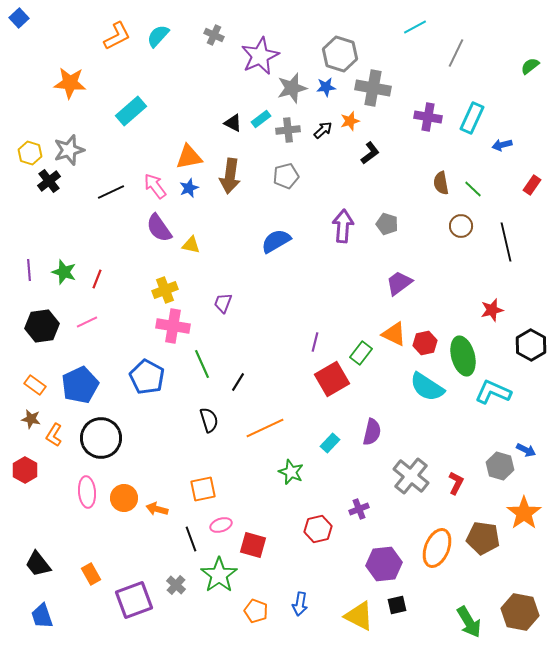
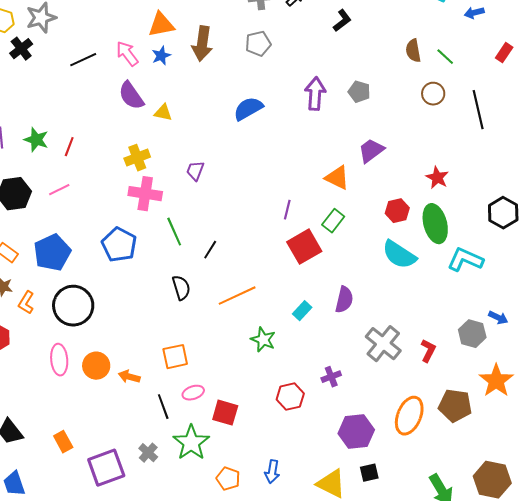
red star: (492, 310) -> (437, 178), moved, turned -30
orange triangle: (394, 334) -> (337, 178), moved

